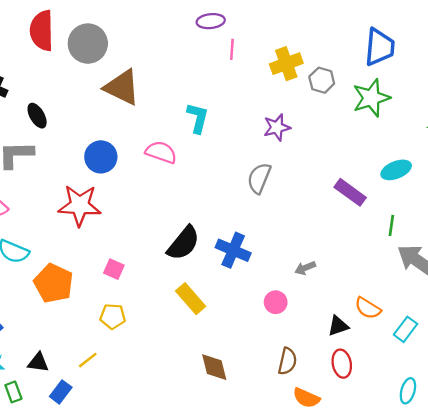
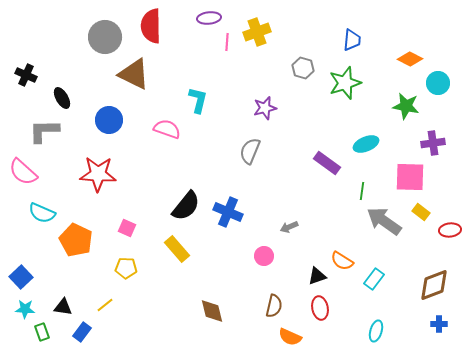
red semicircle: (42, 31) -> (151, 26), moved
blue trapezoid: (380, 47) -> (352, 40), size x0.7
yellow cross: (286, 64) -> (257, 32), moved
blue circle: (101, 157) -> (109, 120), moved
yellow rectangle: (191, 299) -> (177, 249), moved

